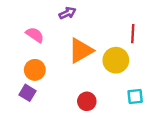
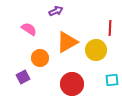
orange circle: (35, 70) -> (40, 58), moved
purple square: (28, 93) -> (23, 77), turned 32
red circle: (87, 101) -> (72, 84), size x1.5

